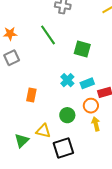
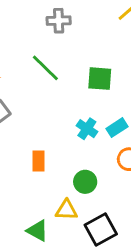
green circle: (67, 115) -> (85, 182), moved
green triangle: (22, 141) -> (37, 231), turned -35

